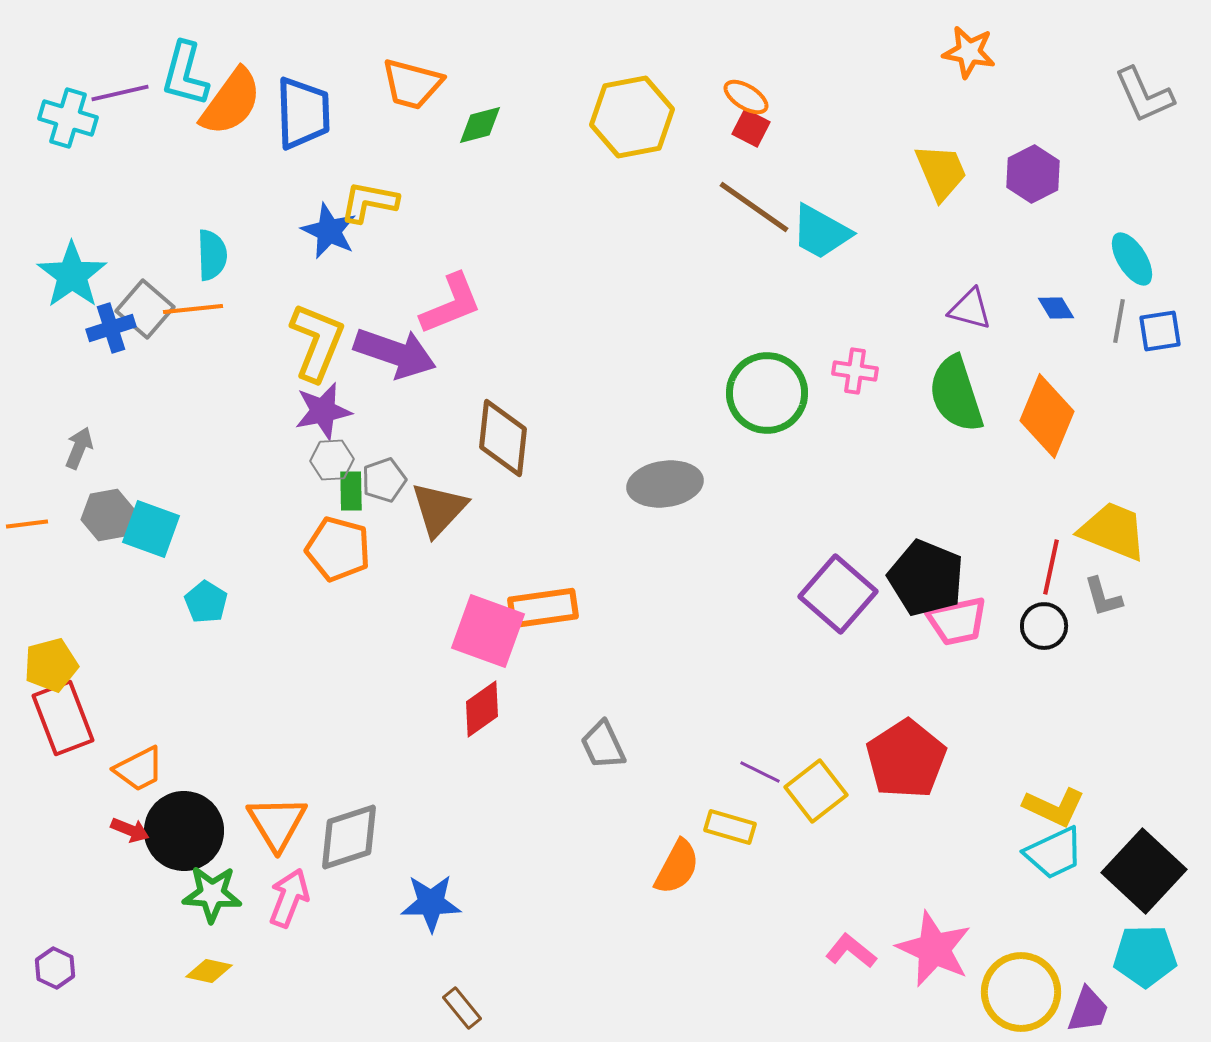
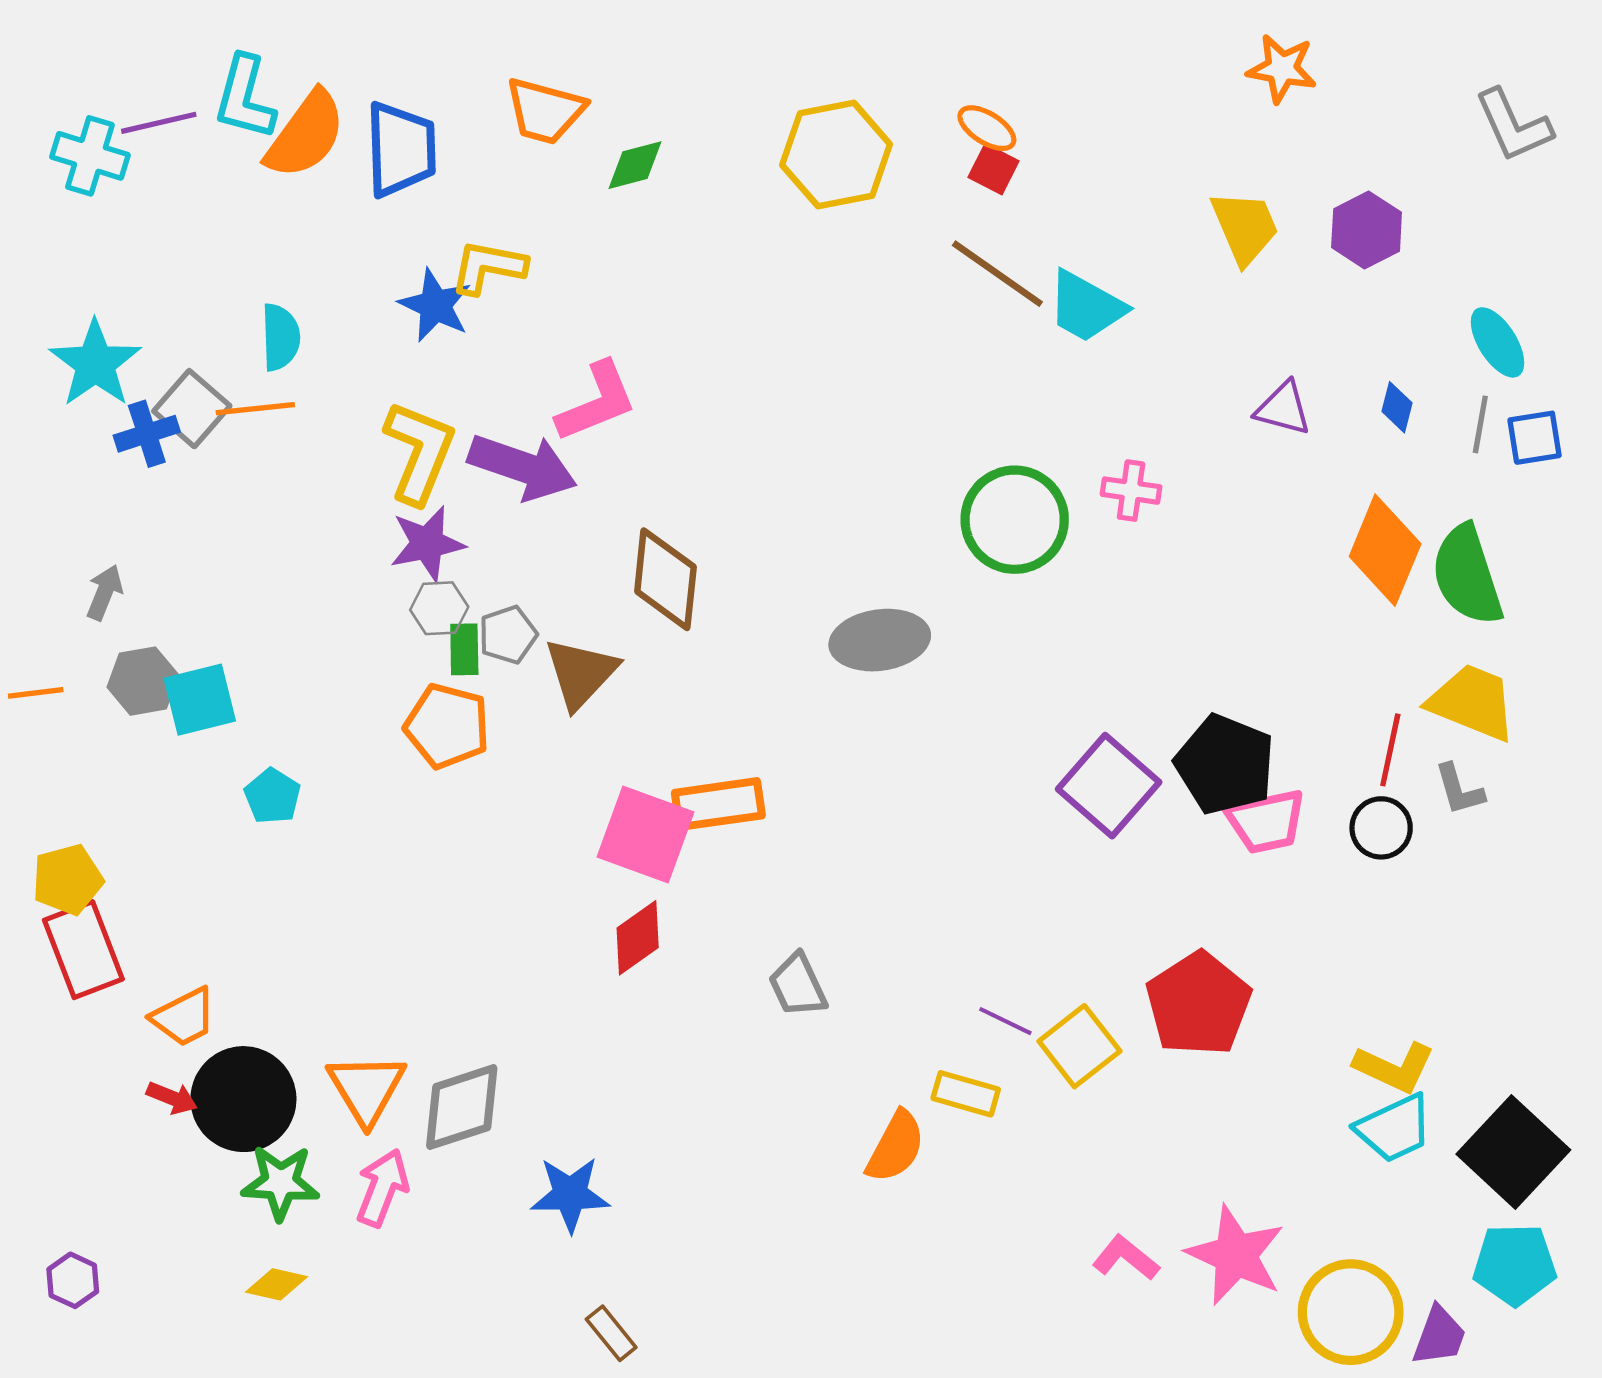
blue diamond: (1056, 308) -> (1397, 407), turned 45
green semicircle: (956, 394) -> (1467, 575), moved
cyan square: (151, 529) -> (200, 700), turned -34

